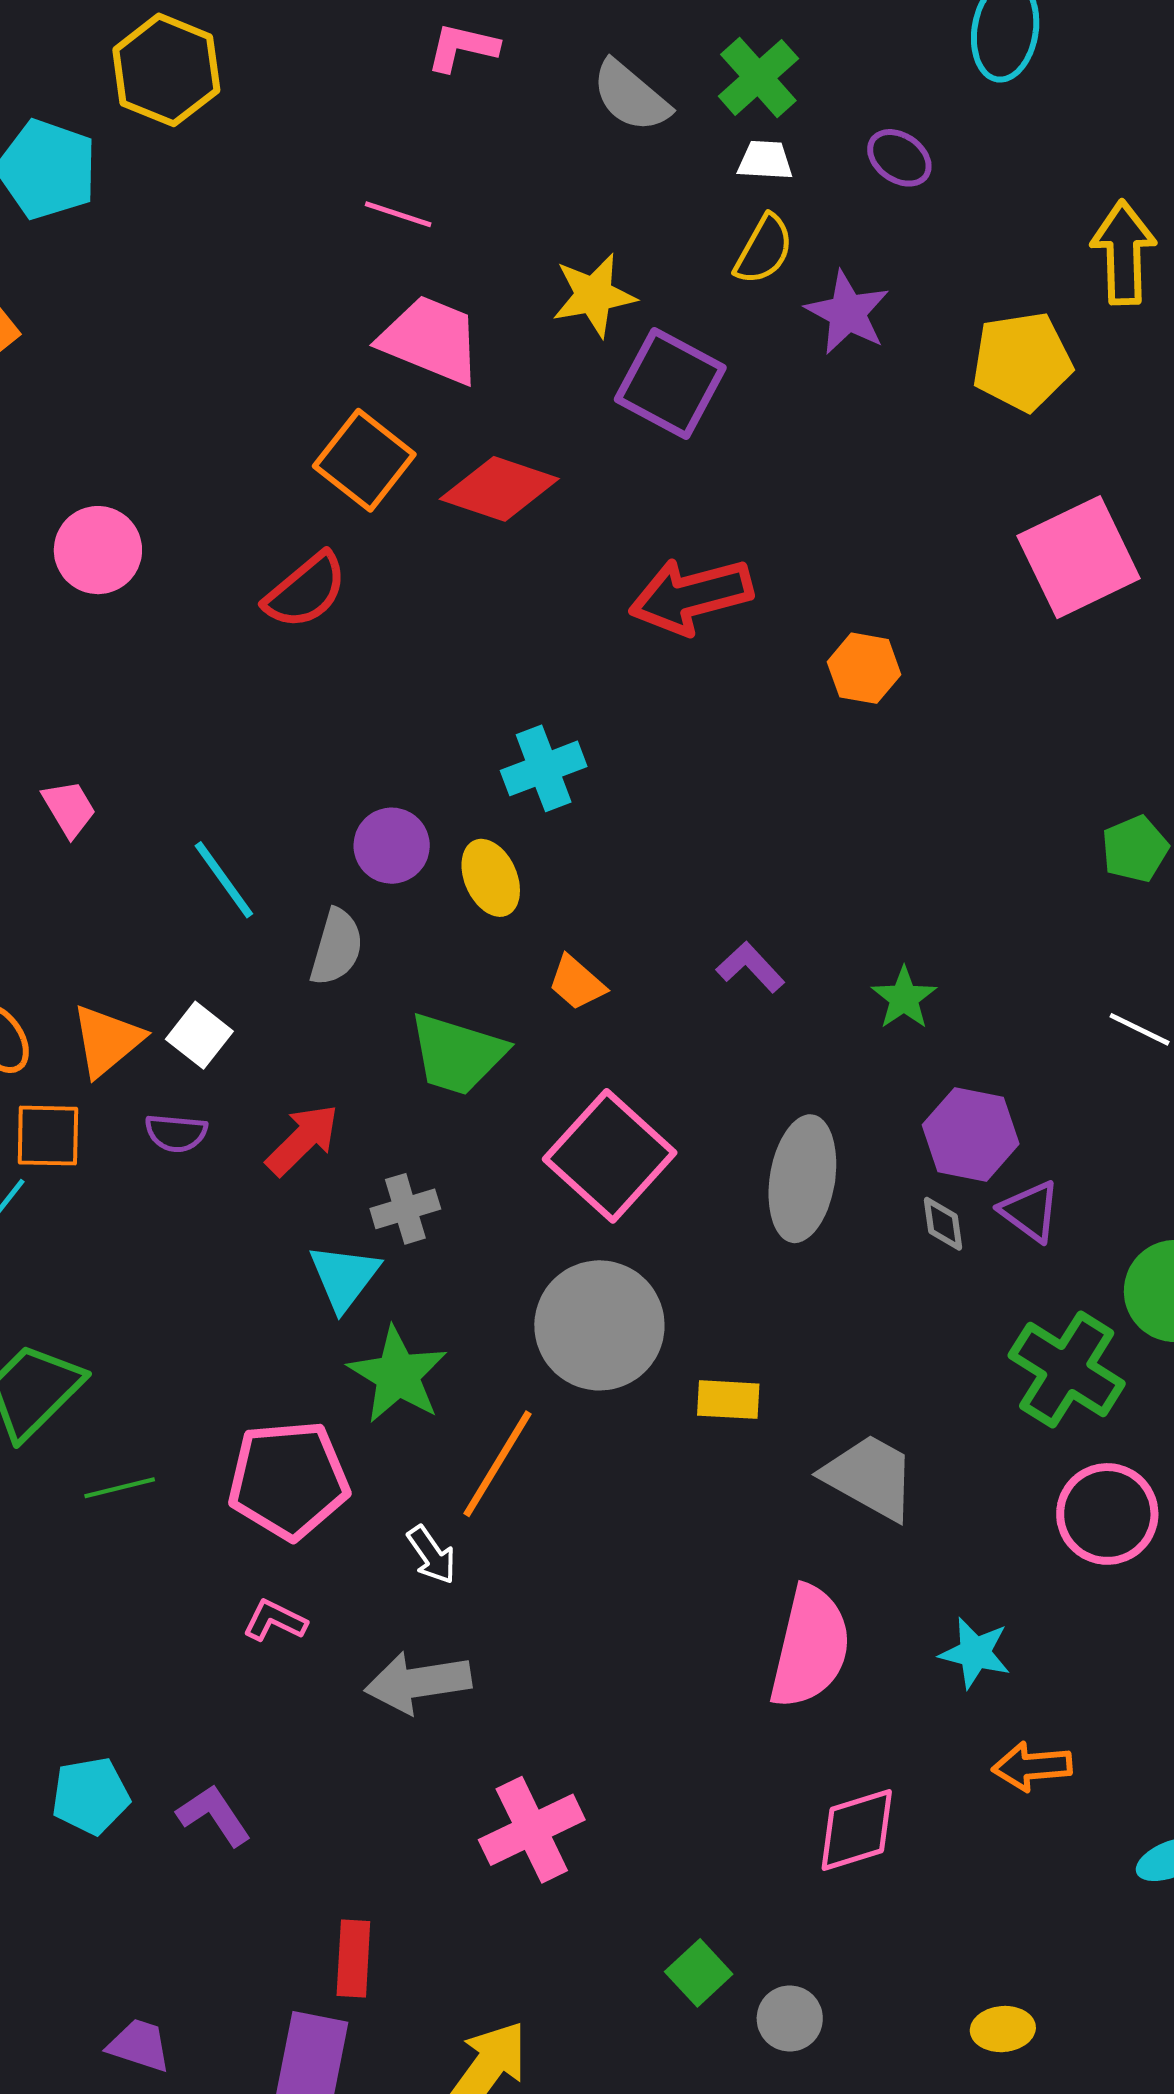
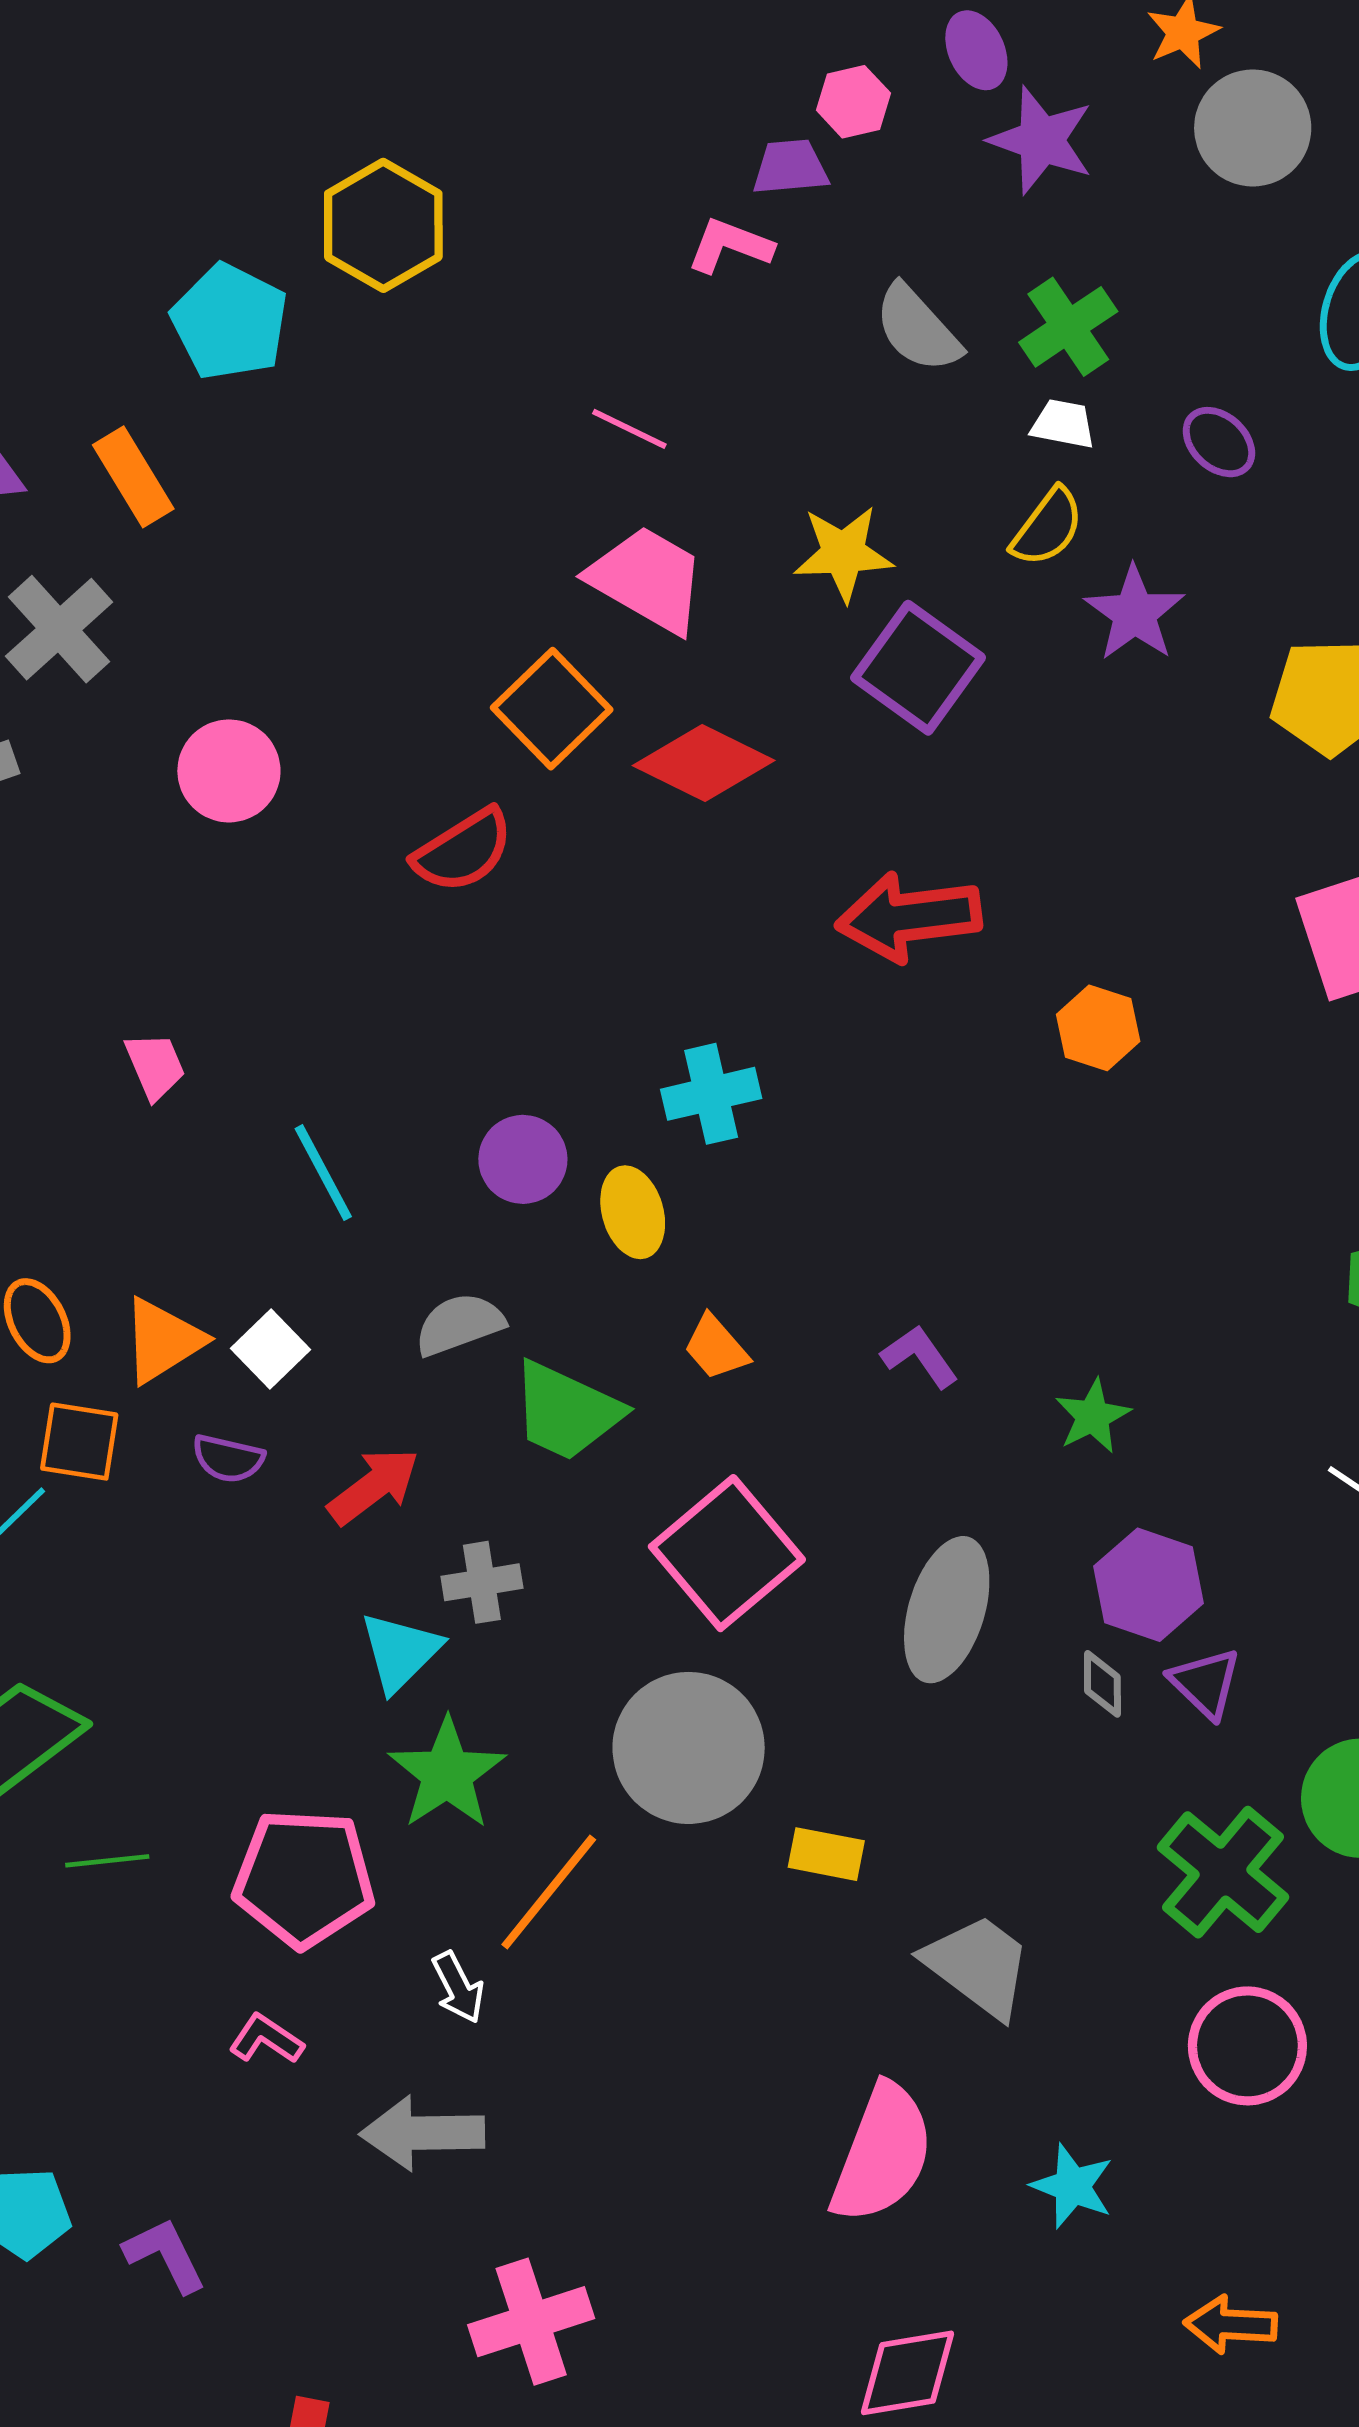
gray semicircle: (337, 947) -> (459, 1324), moved, turned -134
orange arrow: (1032, 1766) -> (1231, 2325), moved

